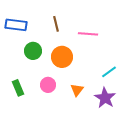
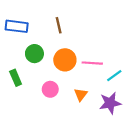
pink line: (88, 34) -> (92, 63), moved
green rectangle: (18, 88) -> (16, 78), moved
purple star: (105, 98) -> (110, 103), turned 30

